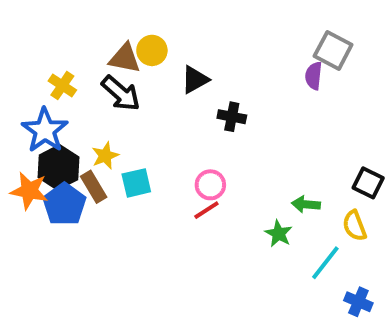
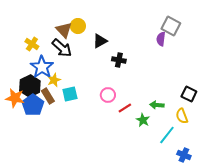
brown triangle: (125, 58) -> (64, 30), turned 36
blue star: (45, 130) -> (42, 67), moved
red line: (206, 210) -> (125, 108), moved

